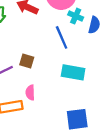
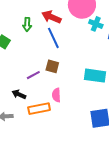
blue line: (62, 37) -> (53, 38), moved

